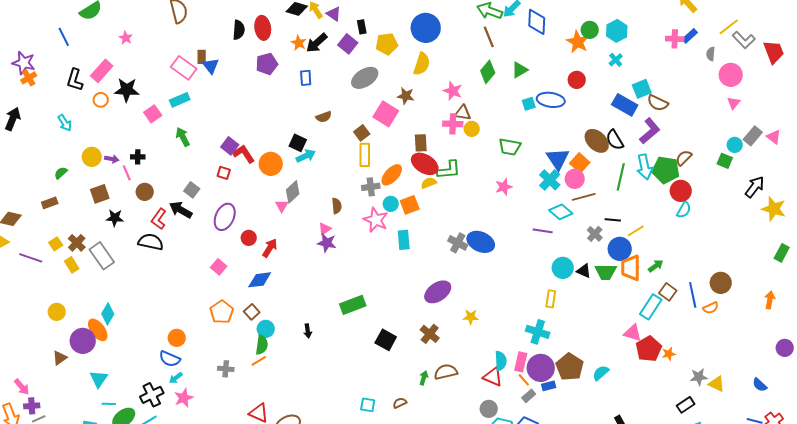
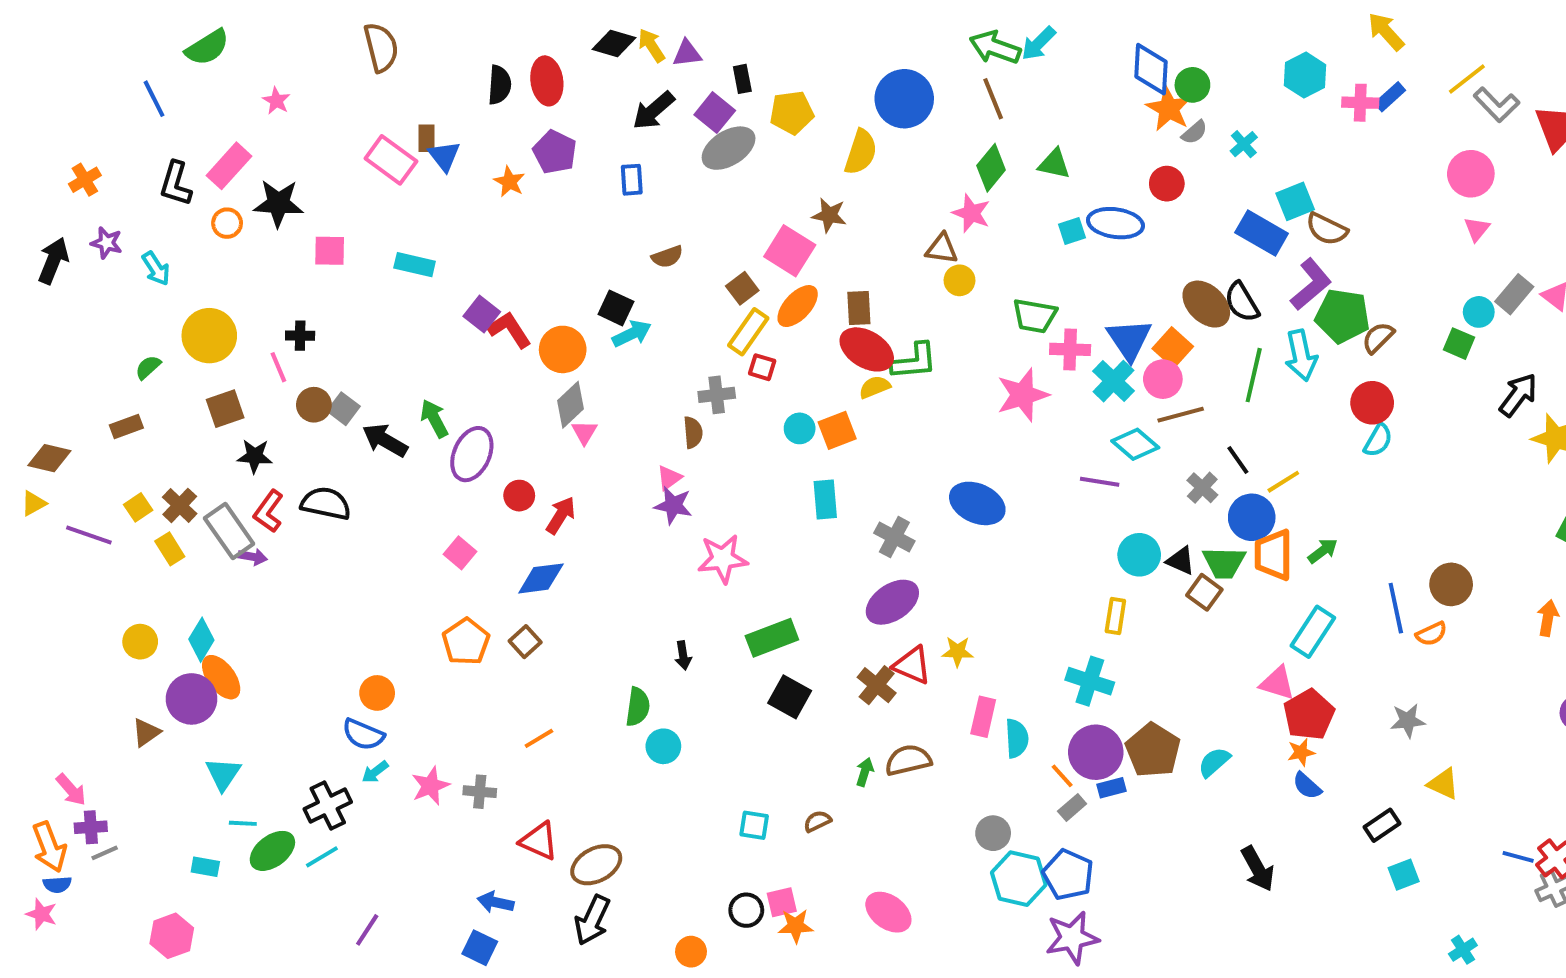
purple triangle: (334, 14) -> (687, 53), turned -42
blue diamond: (537, 22) -> (1151, 69), moved
blue circle: (426, 28) -> (904, 99), moved
cyan hexagon: (617, 31) -> (1305, 75), moved
orange star: (299, 43) -> (509, 182), moved
gray semicircle: (711, 54) -> (1194, 132), moved, turned -136
purple star: (24, 63) -> (107, 243), moved, size x0.7
purple pentagon: (267, 64) -> (555, 152), turned -30
green triangle: (520, 70) -> (1054, 164), turned 42
gray ellipse: (365, 78) -> (729, 148), moved
pink star: (453, 91) -> (971, 213), moved
cyan rectangle: (180, 100) -> (415, 265), moved, turned 36
pink square: (153, 114) -> (330, 251), turned 36
pink cross: (453, 124) -> (1070, 349), moved
green arrow: (183, 137) -> (434, 419), moved
yellow rectangle: (365, 155) -> (748, 332), turned 35
yellow circle: (92, 157) -> (209, 336), size x1.4
purple arrow: (112, 159) -> (253, 557), moved
green pentagon: (666, 170) -> (1343, 316), moved
red square: (224, 173) -> (762, 367), moved
orange ellipse: (392, 175) -> (798, 306), moved
gray cross: (371, 187) -> (717, 395), moved
pink star: (504, 187) -> (1023, 395), size x1.5
gray square: (192, 190) -> (344, 409), moved
gray diamond: (293, 192) -> (571, 405), moved
red L-shape: (159, 219) -> (268, 511), moved
pink star: (376, 220) -> (723, 559), moved, turned -30
black line: (613, 220) -> (1238, 460), turned 49
gray cross: (458, 243) -> (894, 537), moved
brown square: (668, 292) -> (1204, 592), moved
green rectangle: (353, 305) -> (772, 638), moved
cyan diamond: (108, 314) -> (201, 640), moved
cyan circle: (266, 329) -> (663, 746), moved
black arrow: (308, 331) -> (683, 655), moved
green semicircle: (262, 345) -> (638, 707), moved
orange star: (669, 354) -> (1301, 752), moved
pink rectangle: (521, 362) -> (983, 717), moved
gray cross: (226, 369) -> (480, 792), moved
red triangle: (493, 377) -> (912, 665), moved
gray star: (699, 377) -> (1408, 721), moved
blue semicircle: (760, 385) -> (1307, 786), moved
pink star: (184, 398) -> (430, 786), moved

